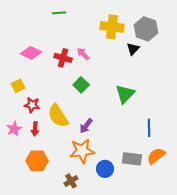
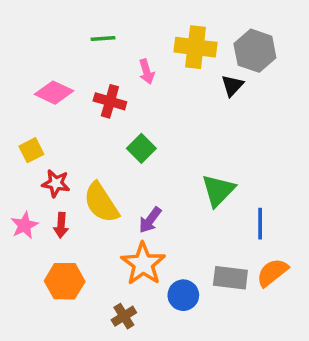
green line: (59, 13) -> (103, 38), moved
pink arrow: (83, 54) -> (147, 72), moved, turned -152
green triangle: (125, 94) -> (218, 190), moved
orange star: (82, 151) -> (143, 264), turned -30

